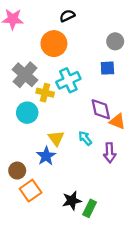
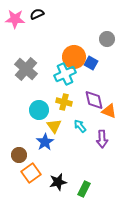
black semicircle: (67, 16) -> (37, 14), moved
orange circle: (54, 44) -> (74, 57), moved
blue square: (107, 68) -> (91, 63), moved, turned 32
yellow cross: (45, 93) -> (64, 102), moved
cyan circle: (27, 113) -> (39, 110), moved
black star: (72, 201) -> (58, 182), moved

